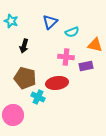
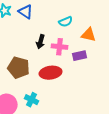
blue triangle: (50, 22) -> (26, 12), moved, turned -42
black arrow: (24, 46) -> (41, 42), moved
cyan cross: (38, 97) -> (32, 100), moved

